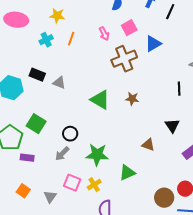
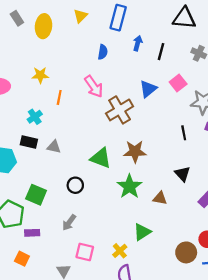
pink square: (129, 28) -> (178, 83), moved
pink arrow: (104, 34) -> (94, 86), size x1.5
cyan cross: (46, 40) -> (35, 117), moved
brown star: (132, 99) -> (135, 152), size x1.5
black circle: (70, 134) -> (75, 185), moved
green star: (97, 155) -> (129, 187), moved, turned -30
yellow cross: (94, 185) -> (120, 251), moved
orange square: (23, 191) -> (22, 259), moved

